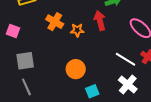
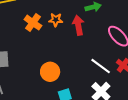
orange star: (77, 30) -> (56, 20), moved

